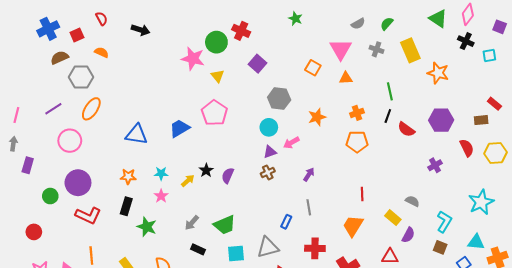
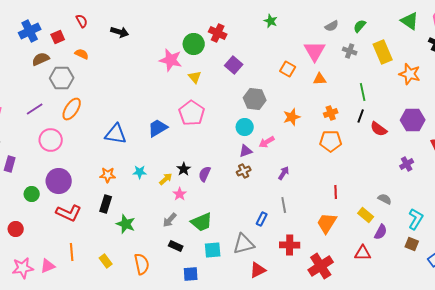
pink star: (161, 196) -> (180, 194), moved

